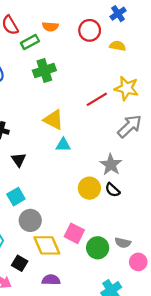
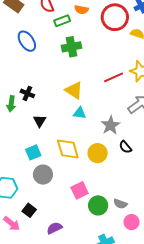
red circle: (90, 30) -> (115, 17), size x1.4
gray star: (111, 165) -> (111, 125), moved
black semicircle: (113, 190) -> (125, 147), moved
pink square: (74, 233) -> (80, 190), turned 30
yellow diamond: (47, 245) -> (68, 149), moved
purple semicircle: (51, 280) -> (54, 228), turned -35

